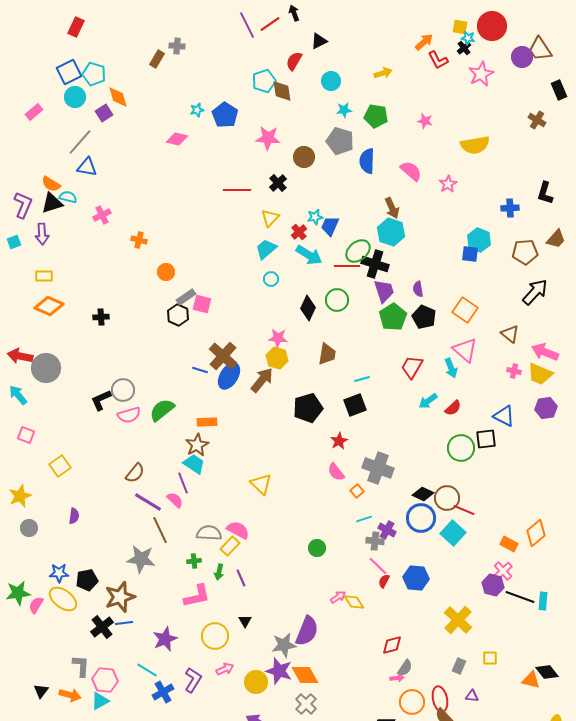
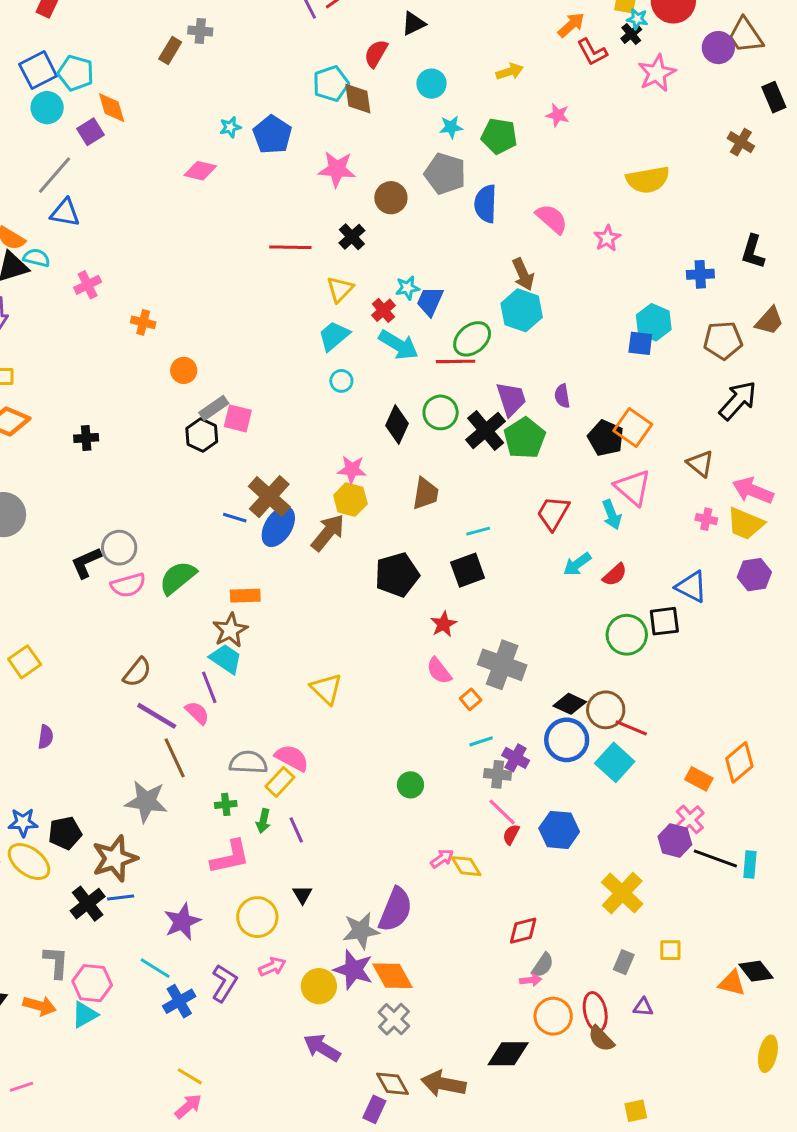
pink star: (425, 121) -> (558, 115), moved
black cross: (375, 264) -> (486, 430), moved, turned 32
black pentagon: (424, 317) -> (606, 438), moved

